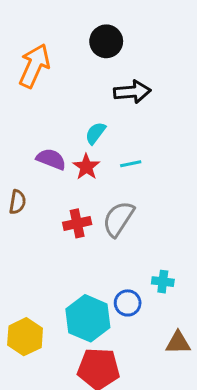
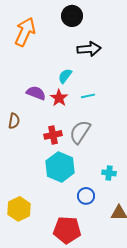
blue circle: (128, 303) -> (86, 196), moved
cyan hexagon: (88, 318) -> (60, 167), moved

